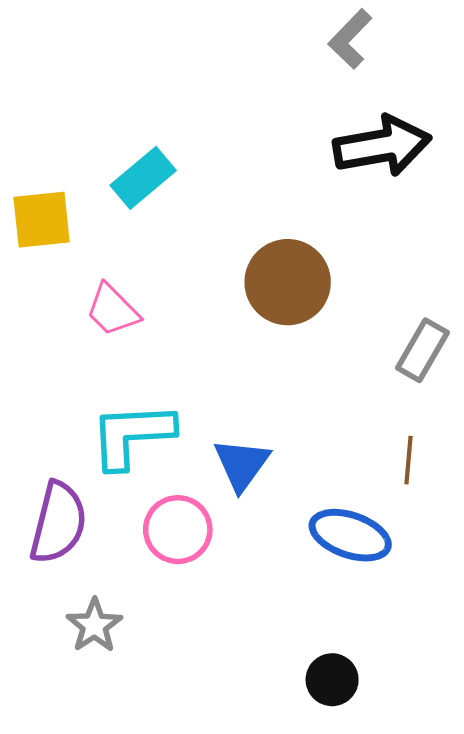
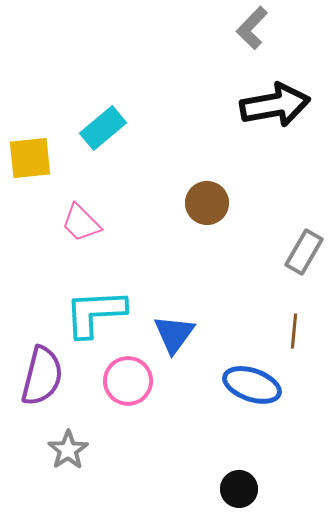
brown circle: (288, 282) -> (207, 203), size x0.7

